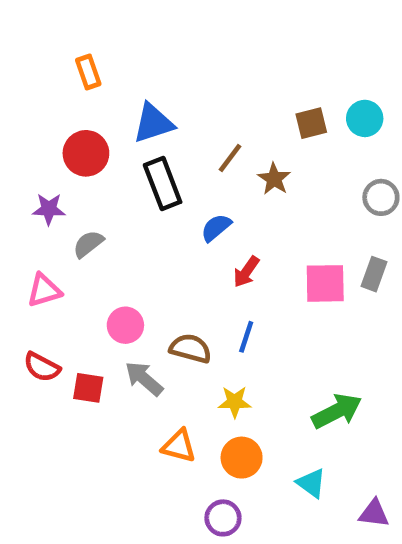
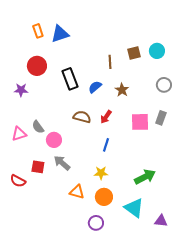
blue triangle: (153, 123) -> (60, 34), moved
brown line: (230, 158) -> (110, 62), moved, turned -40
brown star: (274, 179) -> (122, 90), moved
blue semicircle: (216, 228) -> (95, 87), moved
gray semicircle: (88, 244) -> (38, 127), moved, turned -88
pink triangle: (44, 290) -> (19, 134), moved
brown semicircle: (190, 348) -> (82, 117), moved
red semicircle: (42, 367) -> (18, 181), moved
cyan triangle: (311, 483) -> (134, 208), size x1.5

